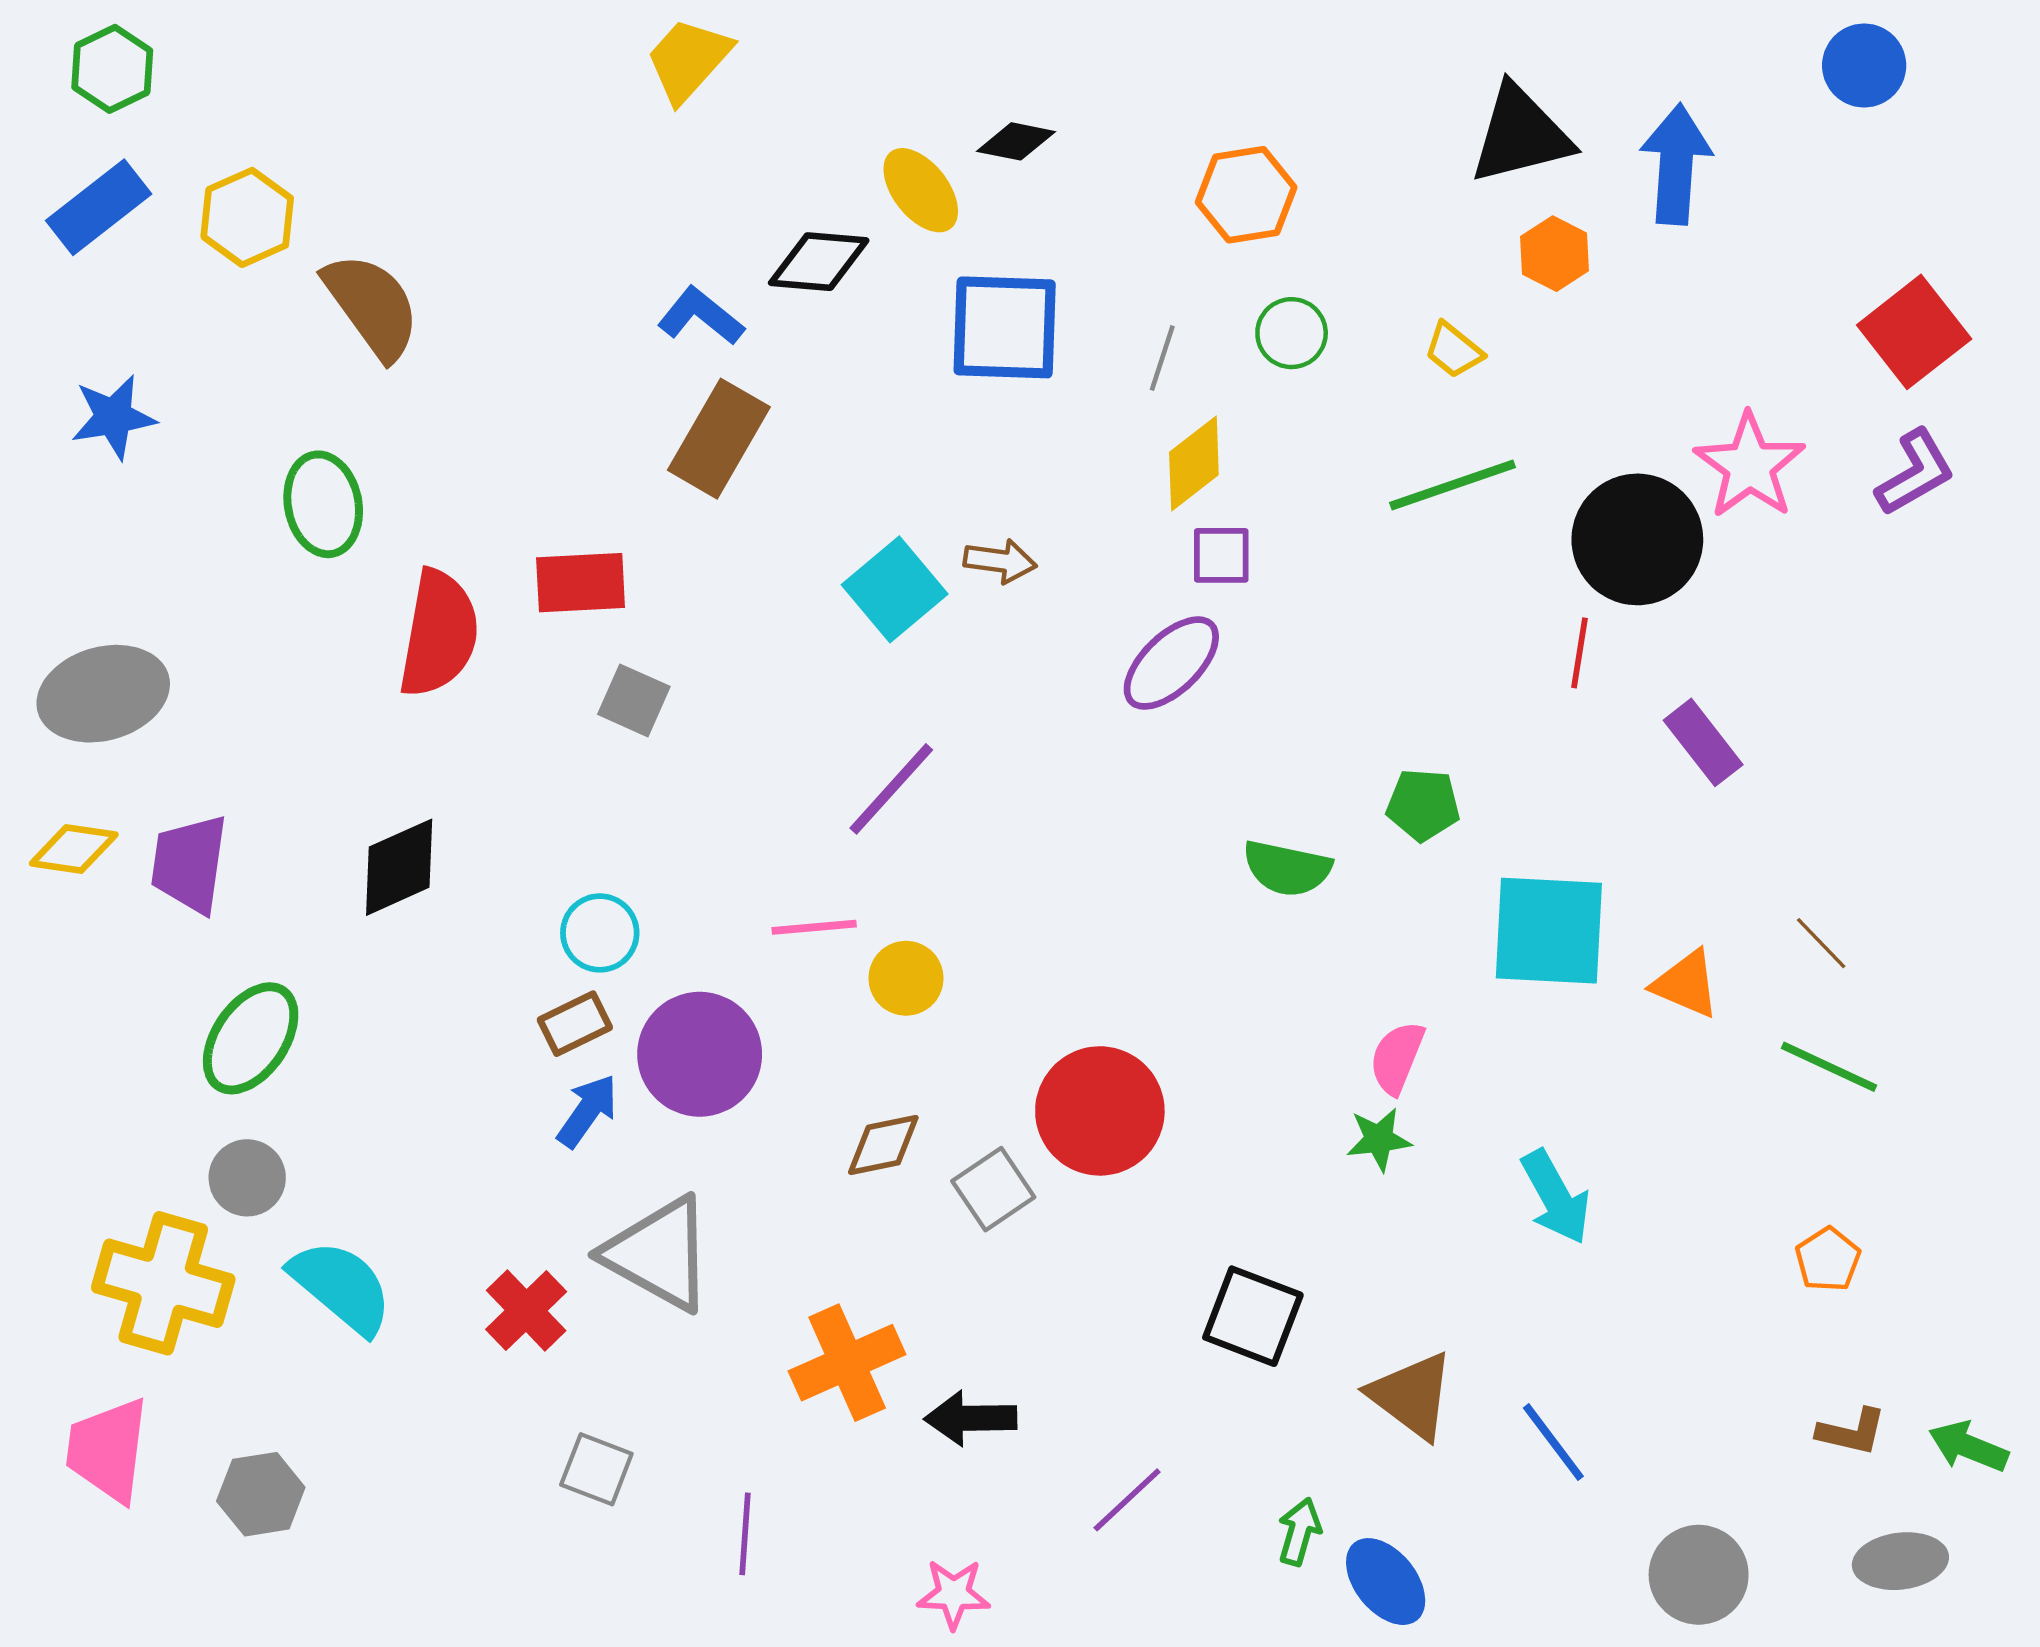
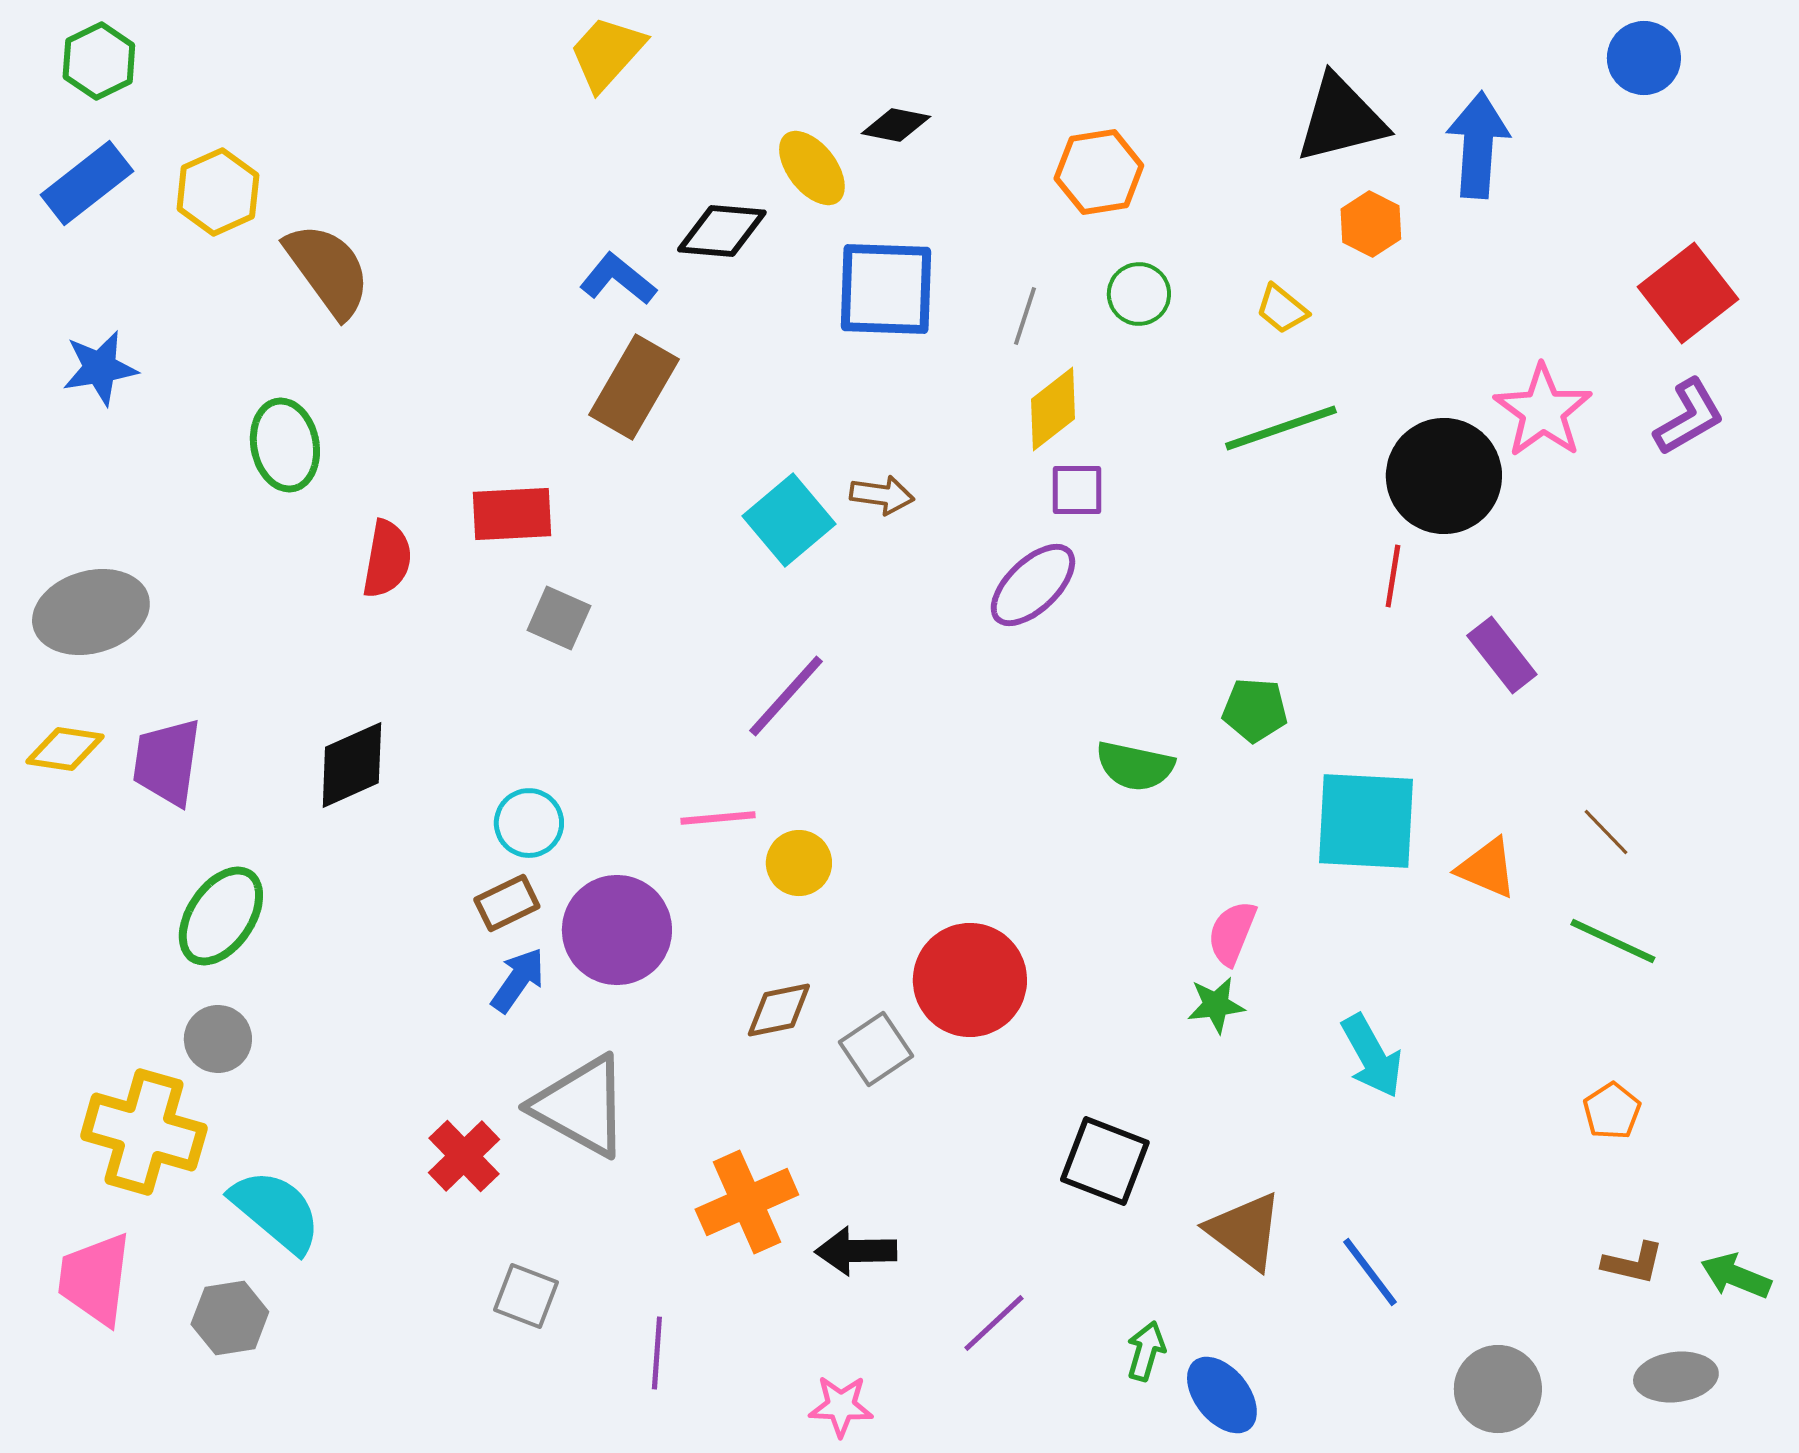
red semicircle: (439, 634) -> (387, 559), size x0.7
cyan semicircle: (341, 1287) -> (276, 1211), moved

